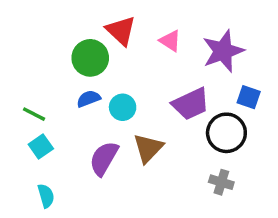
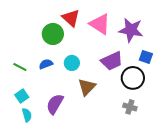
pink triangle: (170, 41) -> (100, 24), size x1.6
purple star: (223, 51) -> (131, 30), turned 30
blue semicircle: (89, 99) -> (46, 64), moved
cyan square: (41, 146) -> (22, 96), moved
purple semicircle: (104, 158) -> (55, 104), moved

